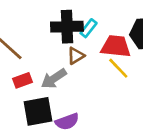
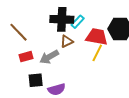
yellow line: (118, 68) -> (97, 53), turned 66
black square: (38, 111) -> (36, 80), size x0.7

